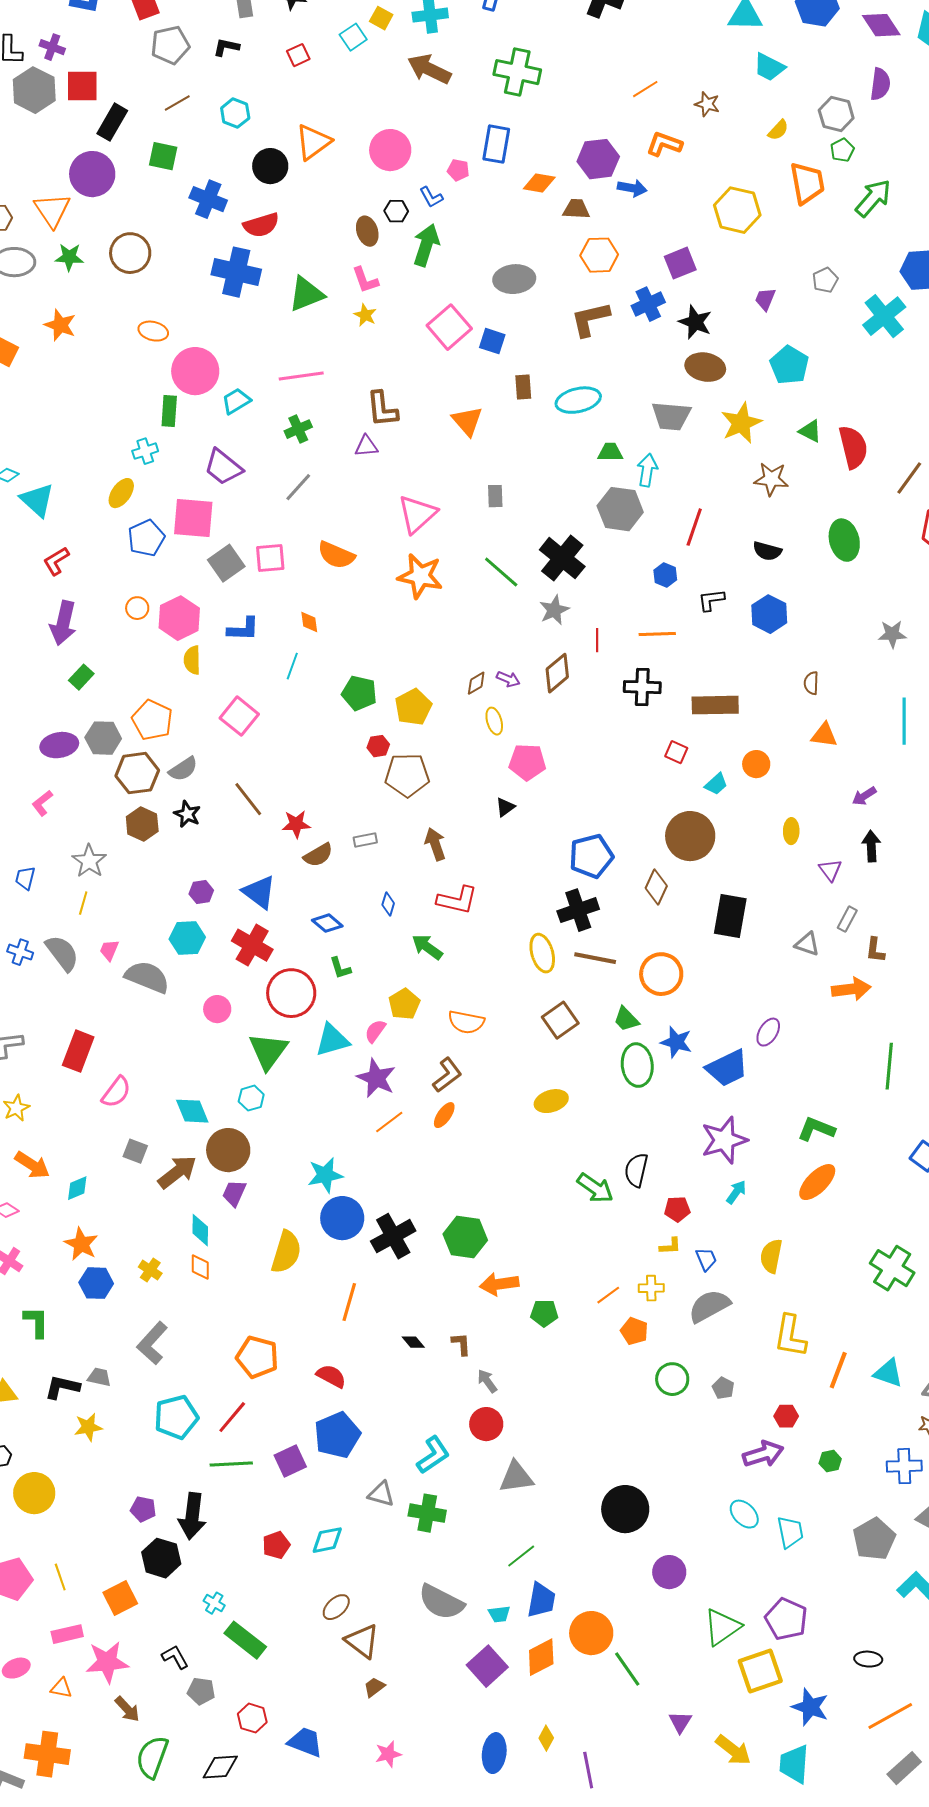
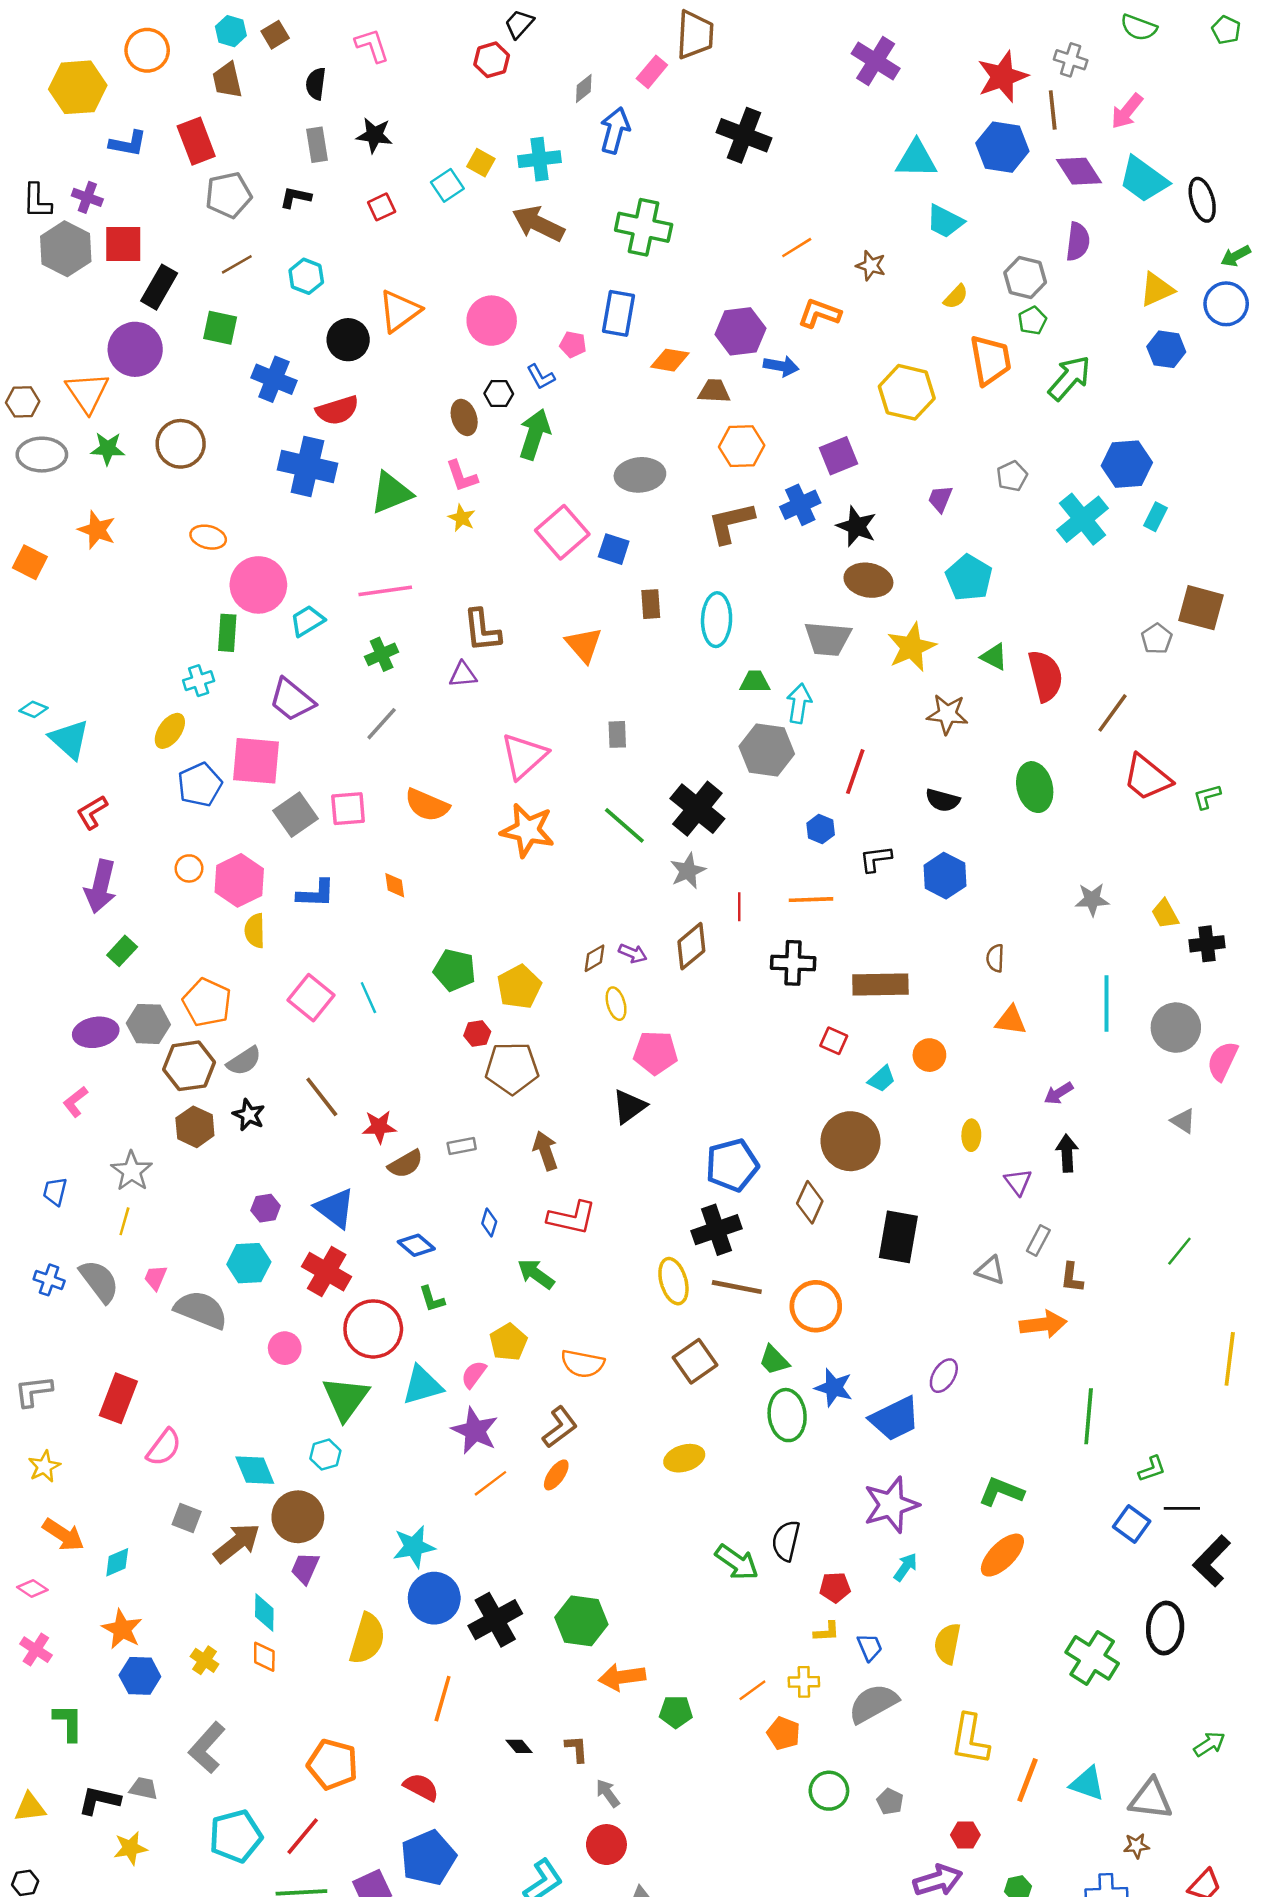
cyan ellipse: (578, 400) -> (717, 620), turned -75
cyan line: (292, 666) -> (368, 998), moved, turned -44
black triangle: (505, 807) -> (629, 1106), size x1.5

